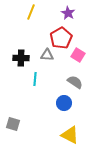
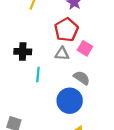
gray triangle: (47, 55) -> (62, 54), moved
blue circle: (64, 103) -> (70, 101), size x1.5

